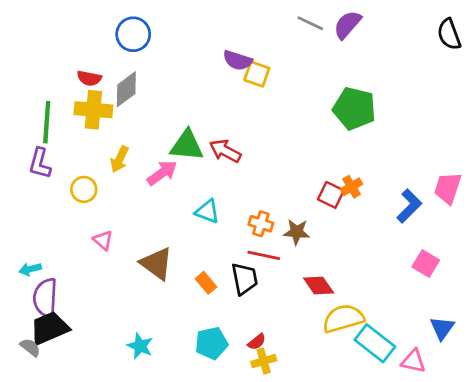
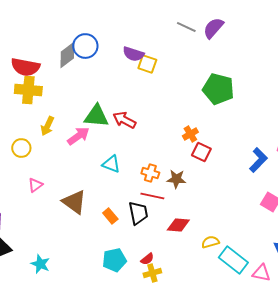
blue circle: (133, 34) -> (85, 46), moved
red semicircle: (89, 78) -> (25, 67), size x1.6
gray diamond: (126, 89) -> (67, 55), moved
orange cross: (352, 187) -> (190, 134), moved
pink triangle: (103, 240) -> (35, 185), turned 42
red diamond: (319, 286) -> (178, 225), moved, turned -50
yellow semicircle: (343, 319) -> (210, 242), size x0.6
cyan star: (140, 346) -> (40, 264), moved

